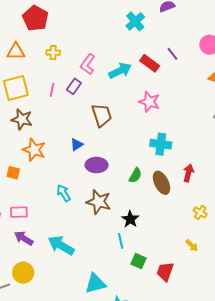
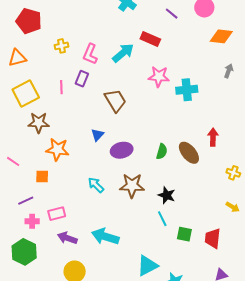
yellow cross: (53, 53) -> (62, 46), moved
purple line: (172, 54) -> (172, 14), moved
cyan cross: (161, 144) -> (187, 90), moved

